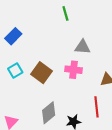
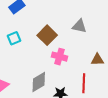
pink cross: (74, 70) -> (59, 57), moved
brown square: (41, 73) -> (47, 35), moved

